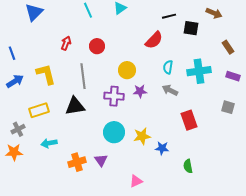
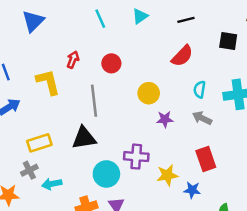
black line: (169, 16) -> (186, 20), moved
yellow L-shape: (46, 74) -> (48, 82), moved
purple cross: (114, 96) -> (136, 157), moved
red rectangle: (189, 120) -> (206, 159), moved
gray cross: (18, 129) -> (29, 170), moved
cyan circle: (114, 132) -> (106, 174), moved

